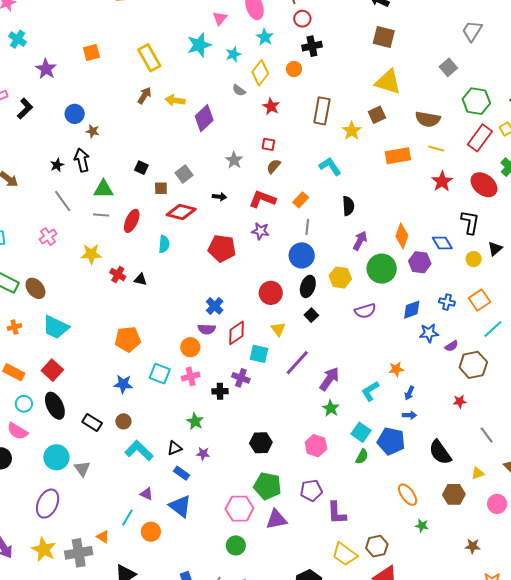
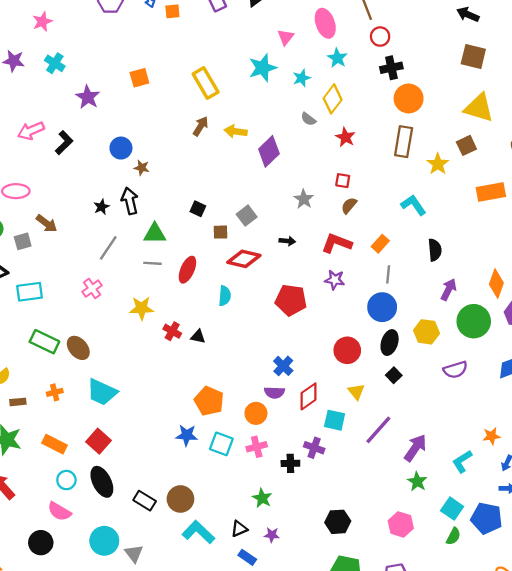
orange circle: (294, 69) -> (409, 98), moved, size x1.6
gray line: (63, 201) -> (108, 248), turned 70
orange pentagon: (128, 339) -> (209, 401), moved, turned 30
blue star: (123, 384) -> (187, 435), moved
brown circle: (123, 421) -> (180, 499), size x1.5

